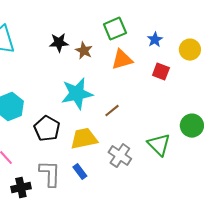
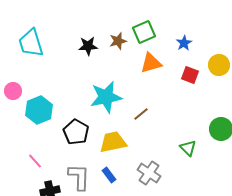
yellow circle: (190, 50) -> (219, 65), moved
brown star: (84, 51) -> (118, 41), moved, turned 30
green triangle: (159, 145) -> (188, 148), size x0.7
gray cross: (120, 156) -> (149, 173), moved

